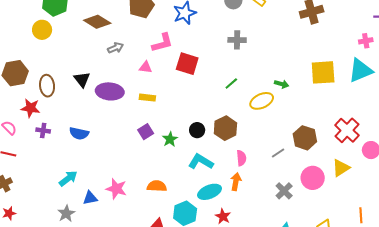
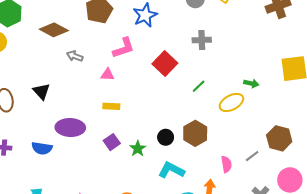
gray arrow: (116, 48) -> (75, 56), turned -133
red square: (187, 64) -> (165, 64), moved, turned 30
purple ellipse: (110, 91) -> (70, 128), moved
pink semicircle: (241, 158) -> (226, 164), moved

